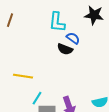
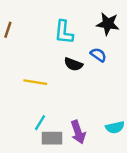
blue semicircle: (73, 38) -> (98, 55), moved
yellow line: (23, 76) -> (35, 82), moved

